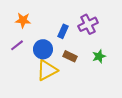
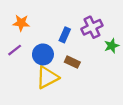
green star: (99, 56) -> (112, 46), moved

